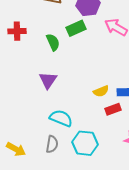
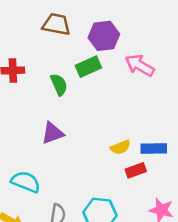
purple triangle: (48, 80) -> (53, 133), turned 36
cyan semicircle: (61, 118) -> (26, 182), moved

